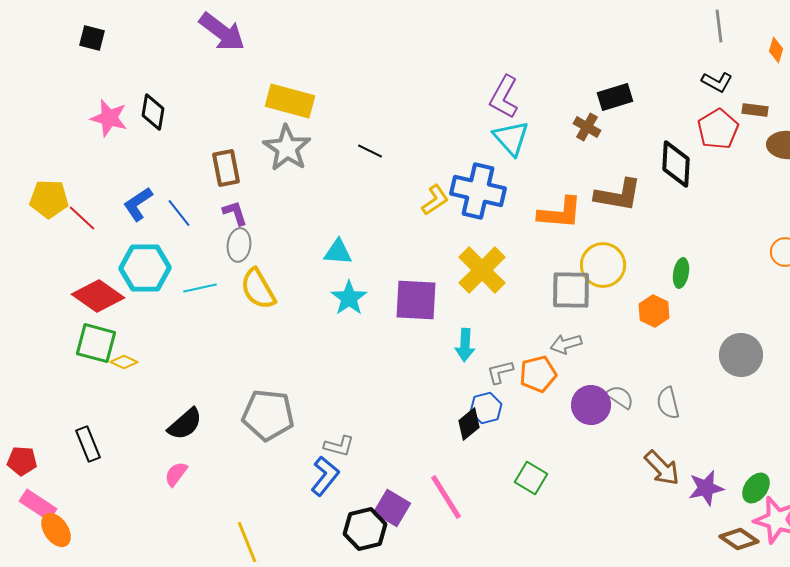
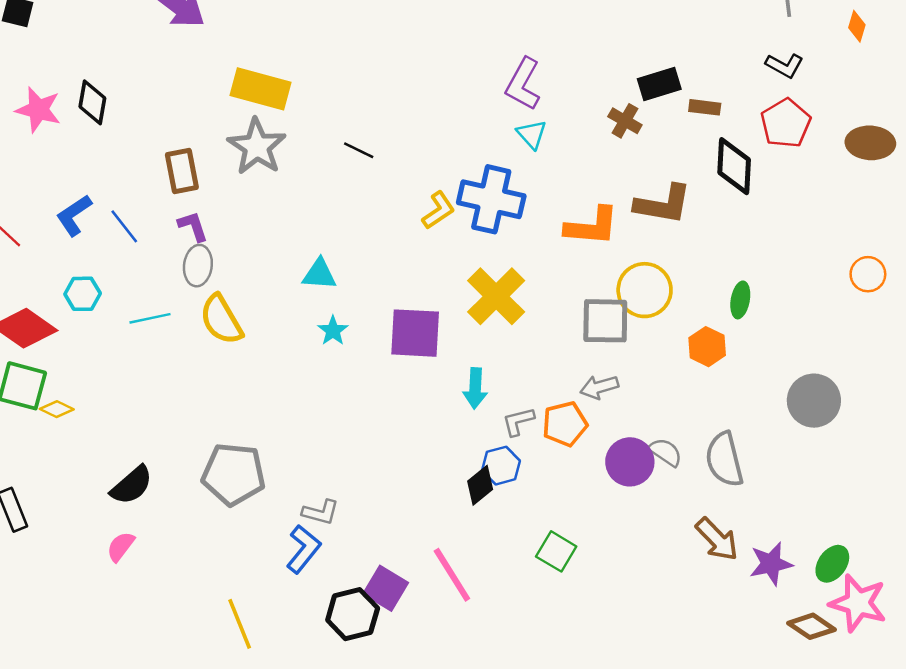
brown rectangle: (755, 110) -> (705, 107), moved
cyan triangle: (511, 138) -> (532, 134), size x0.7
cyan hexagon: (145, 268) -> (83, 294), size x0.6
cyan star: (349, 298) -> (333, 331), size x0.7
gray semicircle: (668, 403) -> (724, 459), size x1.4
yellow line: (247, 542) -> (240, 624), moved

